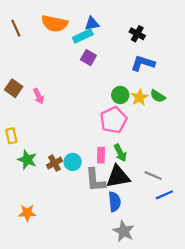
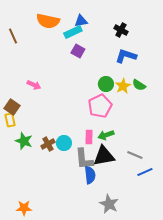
brown line: (16, 28) -> (13, 36), moved
brown square: (14, 88) -> (12, 107), moved
pink arrow: (39, 96) -> (34, 85), turned -40
green arrow: (120, 153) -> (106, 135), turned 98
blue semicircle: (115, 202) -> (90, 175), moved
orange star: (27, 213) -> (24, 208), moved

